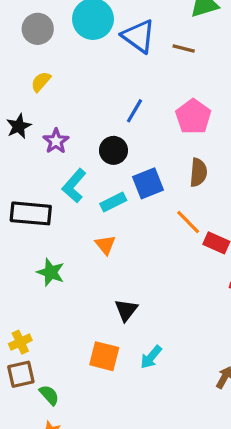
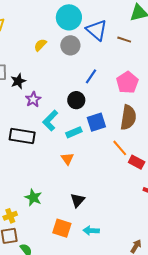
gray circle: (38, 29) -> (70, 45), moved
yellow semicircle: (41, 82) -> (40, 45), moved
purple star: (56, 141) -> (33, 99), moved
brown semicircle: (198, 172) -> (128, 117), size x1.4
green star: (51, 272) -> (33, 198), moved
cyan arrow: (151, 357) -> (91, 231), turned 49

